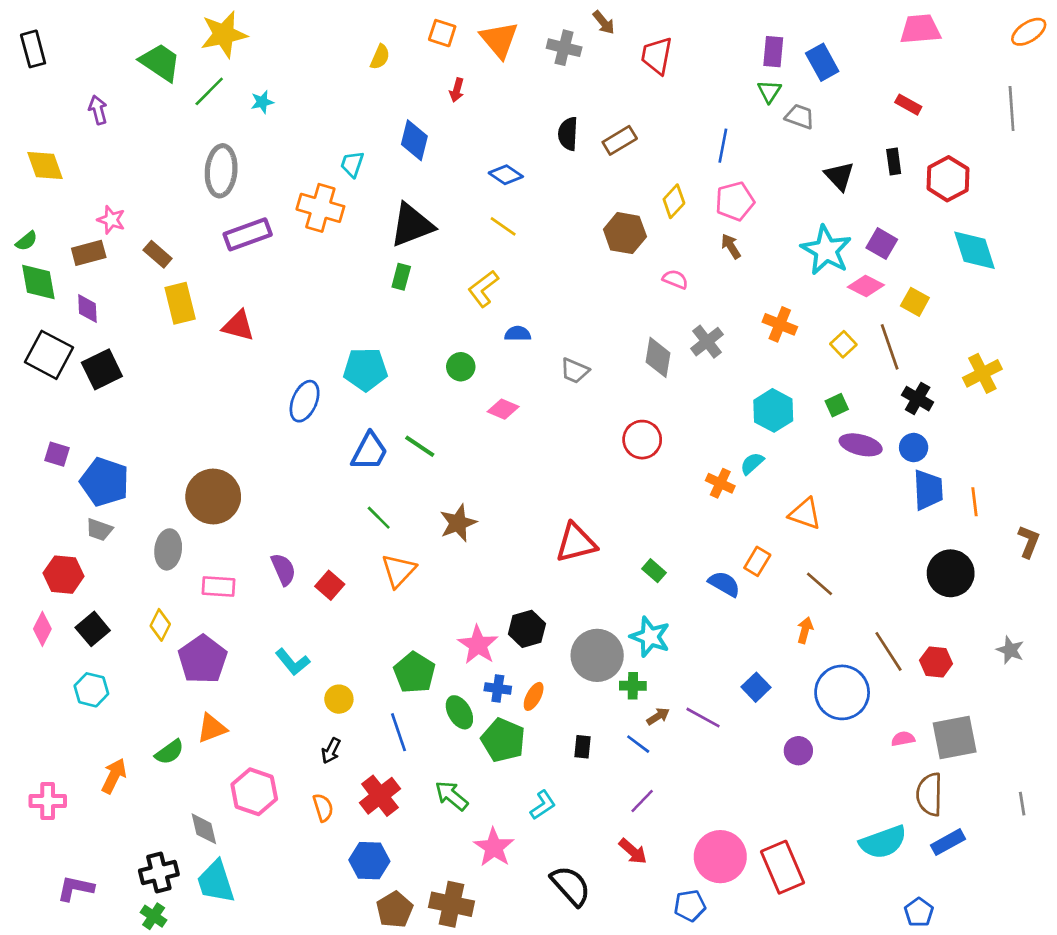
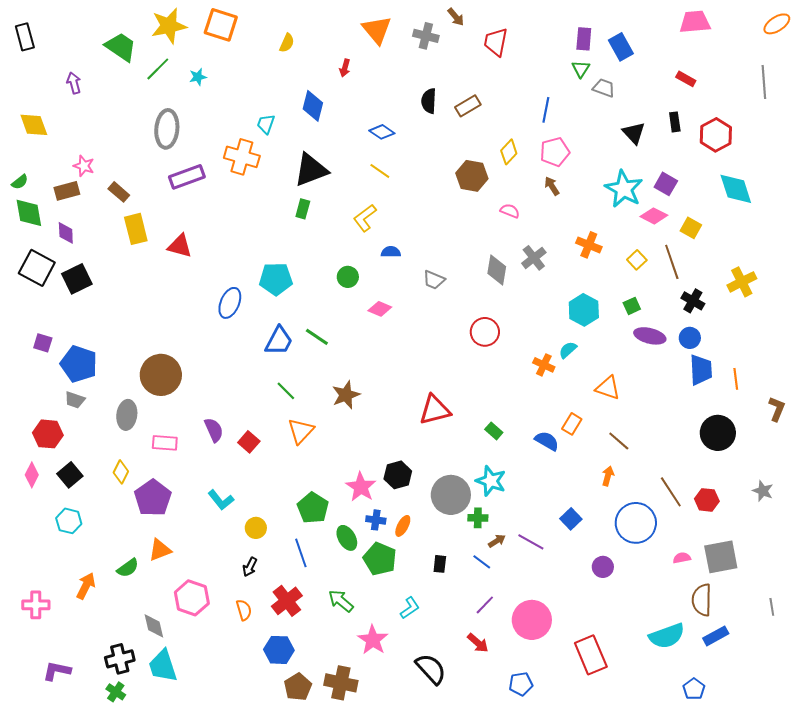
orange square: (442, 33) -> (221, 25), moved, size x1.6
pink circle: (720, 857) -> (532, 620), moved

